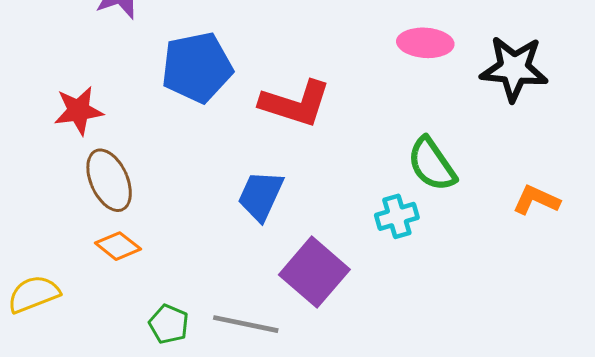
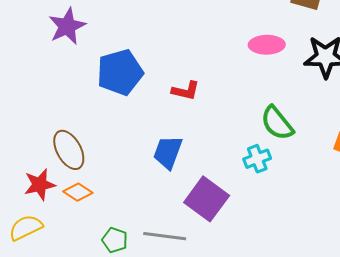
red L-shape: (295, 103) -> (186, 91), size x0.6
red star: (79, 111) -> (40, 185), moved

